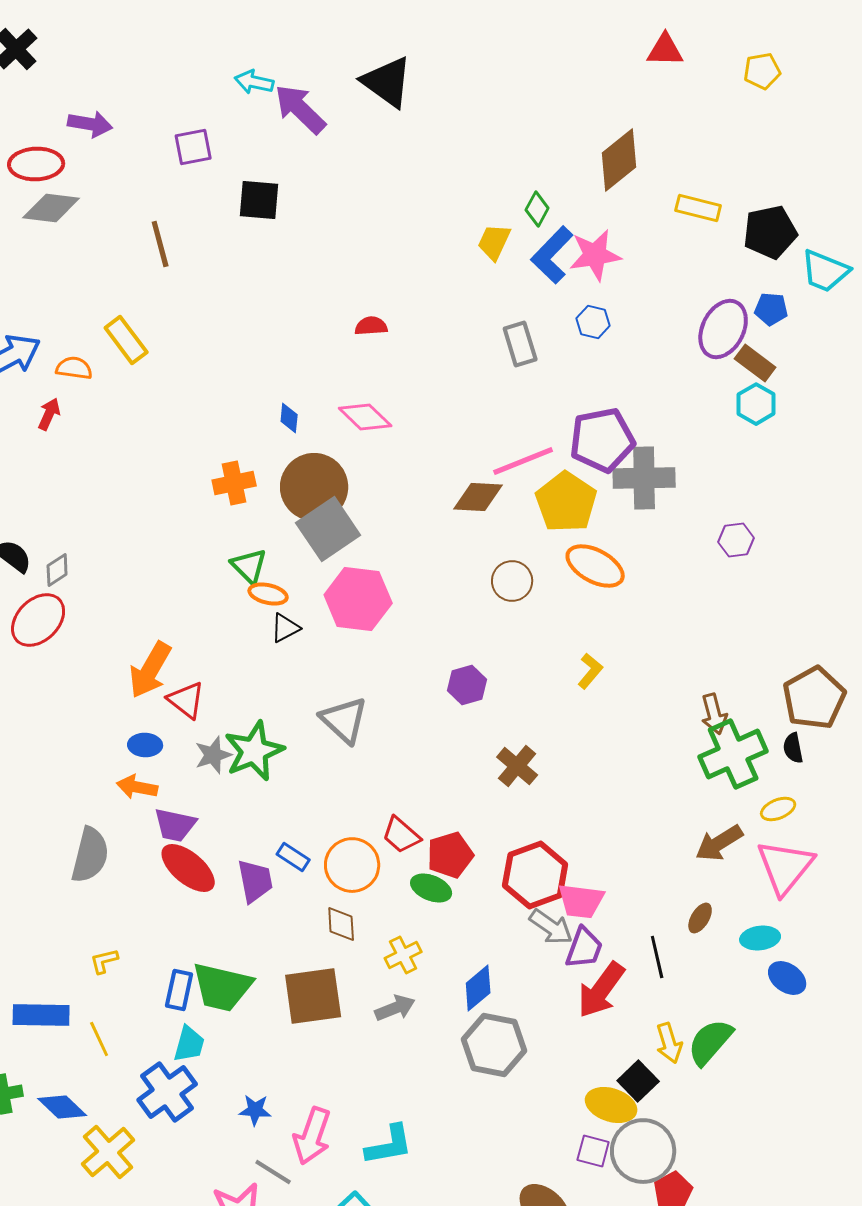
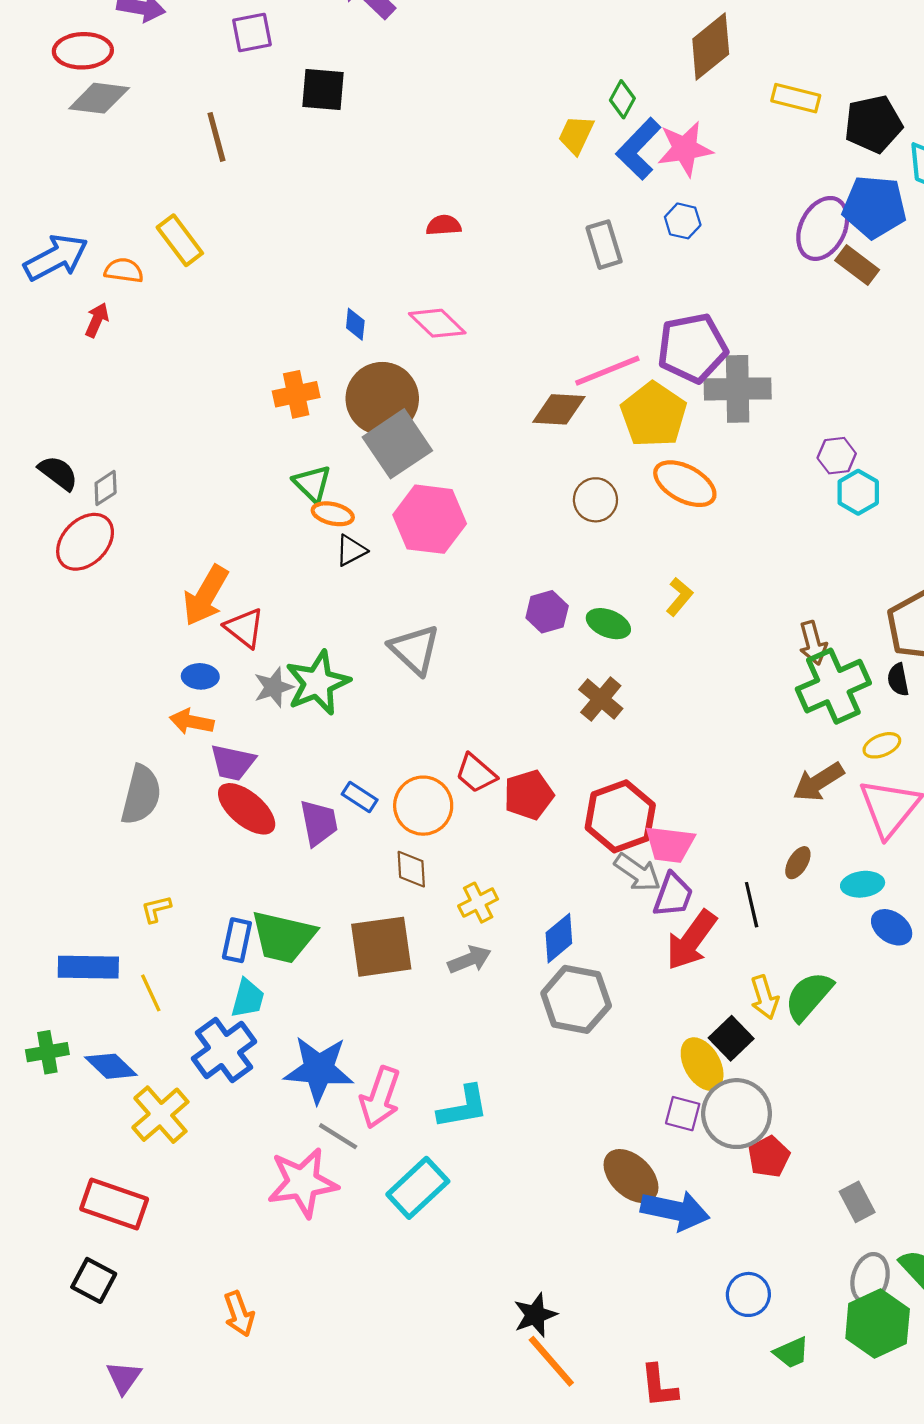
blue pentagon: (771, 309) -> (874, 207), size x1.8
cyan hexagon: (756, 404) -> (858, 492), moved
green ellipse: (431, 888) -> (608, 624), moved
yellow ellipse: (611, 1105) -> (702, 1064), turned 42
blue star: (255, 1110) -> (319, 1069), size x2.0

